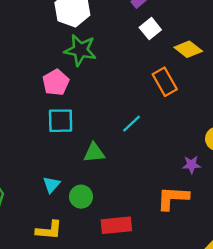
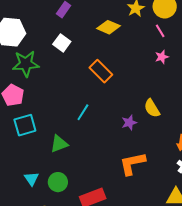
white square: (150, 29) -> (62, 43), moved
yellow diamond: (188, 49) -> (108, 27), moved
purple star: (191, 165) -> (129, 123), moved

